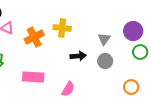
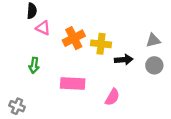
yellow cross: (62, 28) -> (101, 44), moved
gray triangle: (104, 39) -> (153, 40), turned 40

